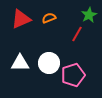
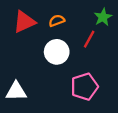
white triangle: (20, 63) -> (16, 91), moved
white circle: (49, 63) -> (57, 52), moved

